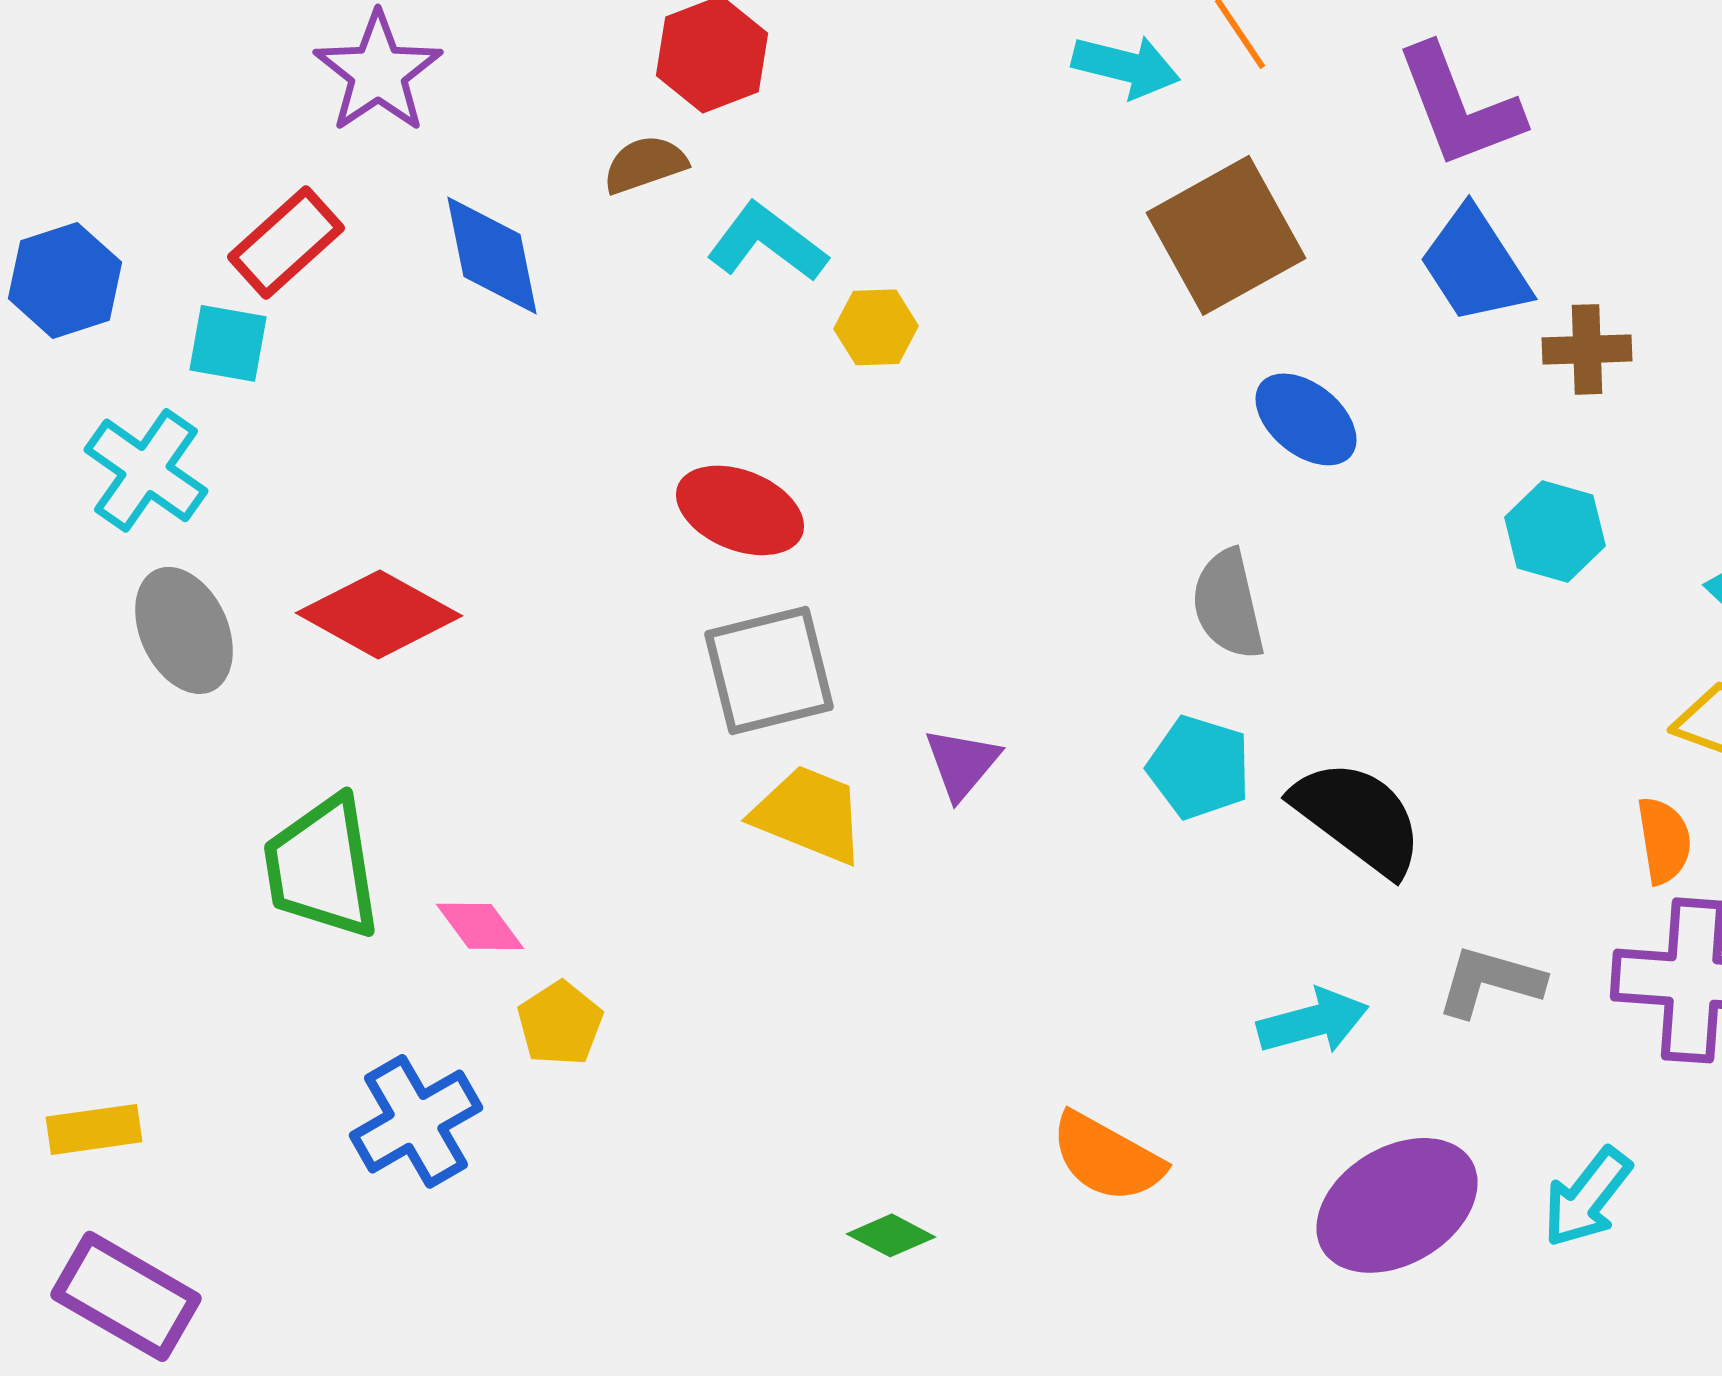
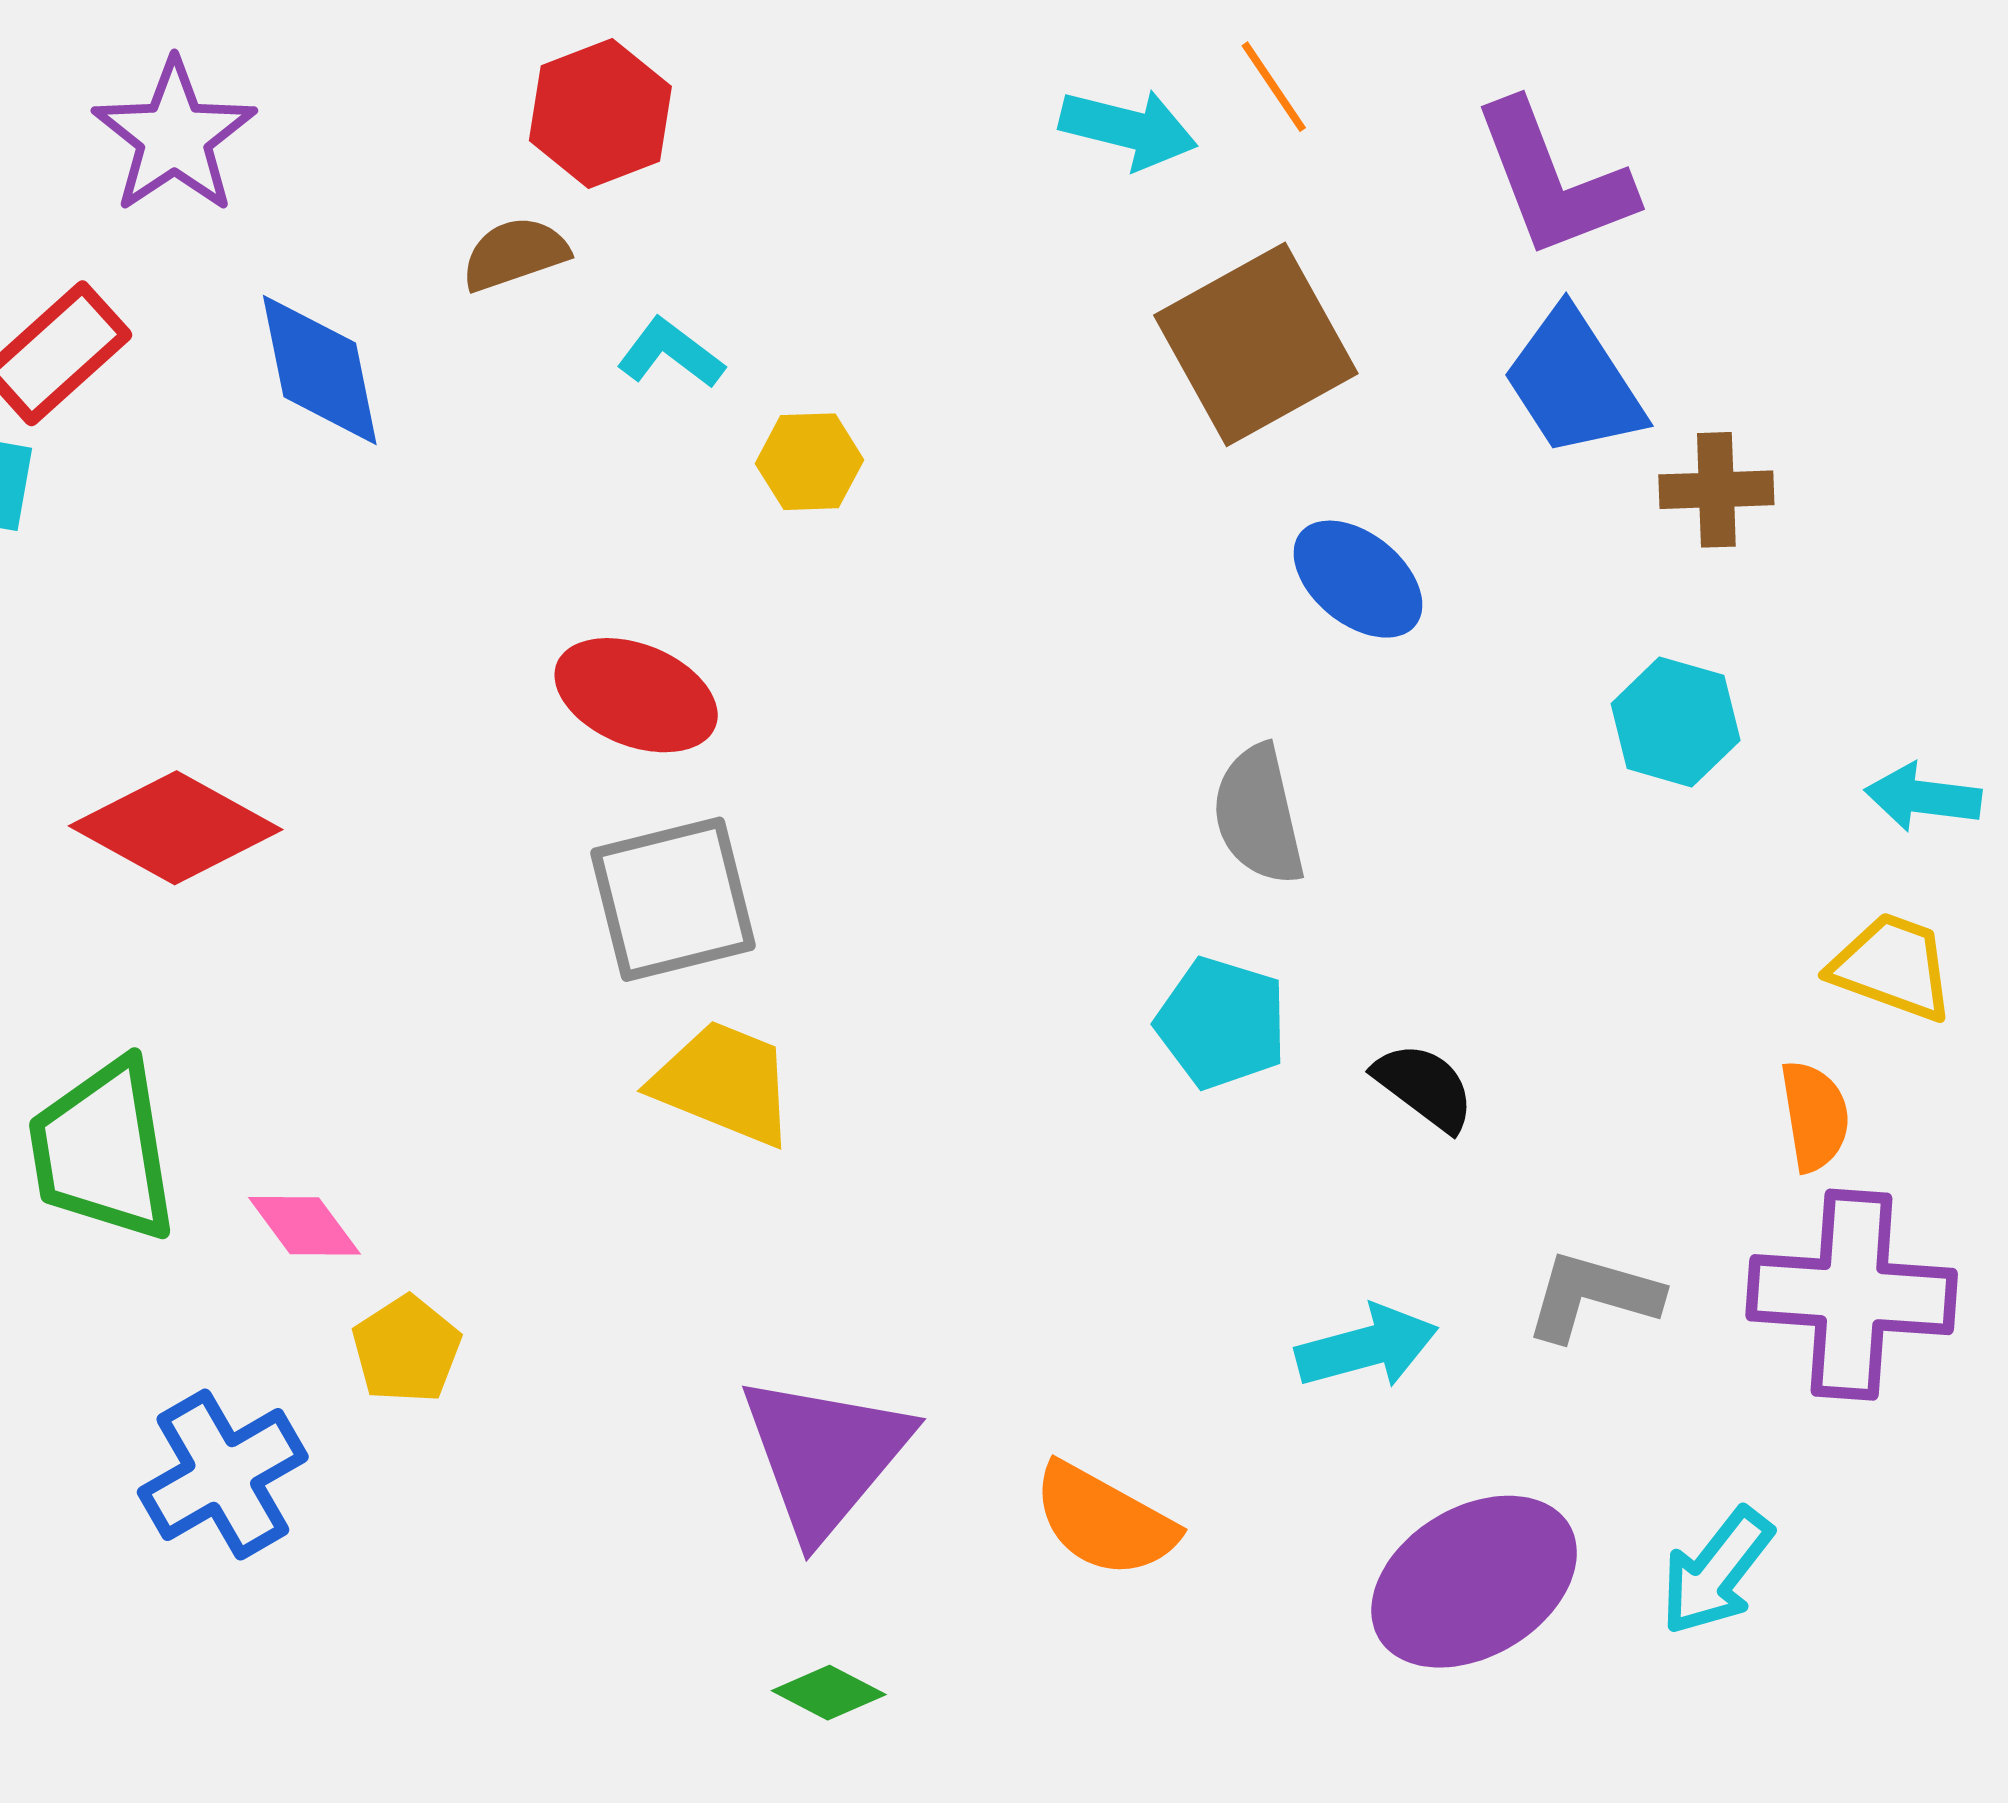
cyan L-shape: (767, 242) -> (670, 353), size x0.7
purple triangle: (962, 763) -> (825, 1455), moved, size x1.8
black semicircle: (1358, 817) -> (1424, 1087), size x0.6
green diamond: (891, 1235) -> (829, 1693), moved

